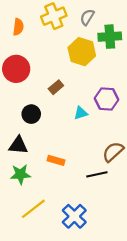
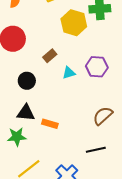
cyan triangle: (81, 113) -> (69, 73), moved
black triangle: (18, 145) -> (26, 113), moved
black line: (97, 174) -> (96, 150), moved

